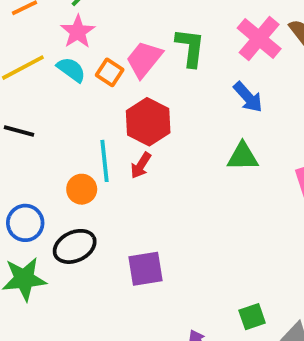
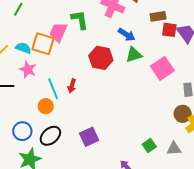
pink star: (78, 32) -> (28, 70), moved
orange square: (110, 72) -> (43, 44), size x1.6
blue arrow: (248, 97) -> (127, 35), moved
red hexagon: (148, 122) -> (101, 58), moved
green triangle: (243, 157) -> (134, 55), moved

